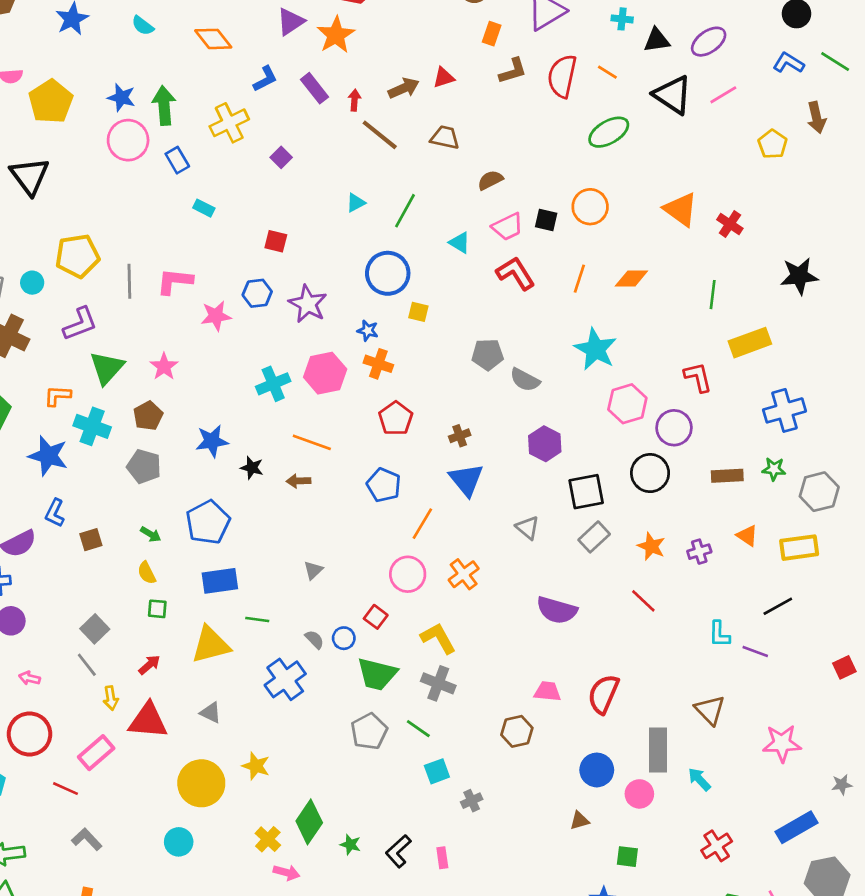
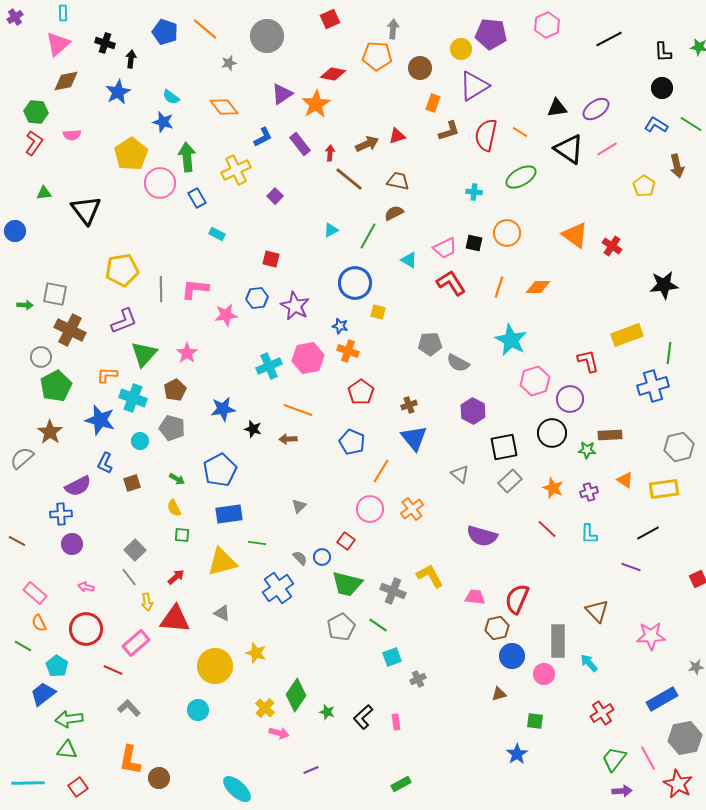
cyan cross: (622, 19) -> (474, 192), moved
blue star: (121, 98) -> (163, 122), moved
yellow pentagon: (51, 102) -> (131, 154), moved
brown semicircle: (490, 180) -> (394, 213), moved
cyan circle: (32, 283) -> (140, 441), moved
green line: (713, 295) -> (669, 353), moved
green star: (774, 469) -> (587, 450), moved
cyan L-shape: (719, 634) -> (589, 534), moved
yellow L-shape: (438, 638) -> (430, 576), moved
brown hexagon: (517, 731) -> (497, 628), moved

